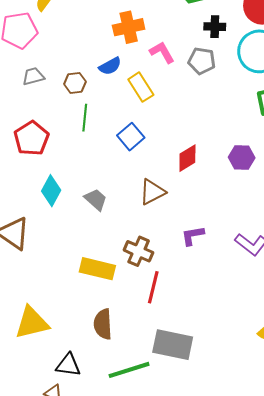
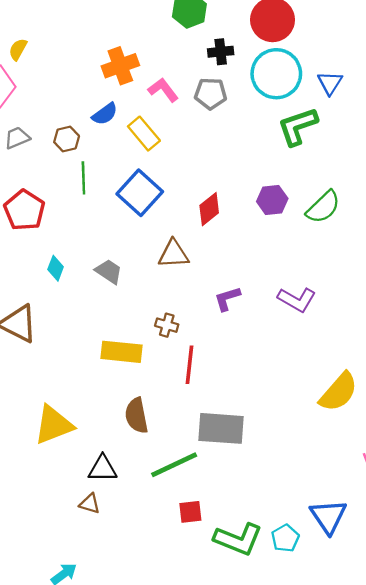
blue square: (131, 137) -> (140, 193), size x1.4
cyan diamond: (51, 191) -> (56, 268), size x0.7
brown triangle: (152, 192) -> (174, 254), turned 32
brown cross: (139, 251) -> (167, 325), size x0.7

